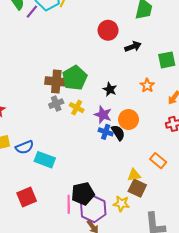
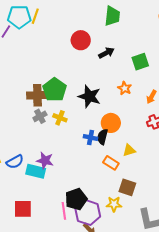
black star: (110, 89) -> (89, 96), size x1.6
purple star: (103, 115) -> (45, 160), moved
black semicircle: (118, 133) -> (103, 137), turned -126
orange rectangle: (158, 161) -> (111, 163), moved
yellow triangle: (134, 175) -> (129, 150), moved
red square: (27, 197) -> (23, 209), turned 30

